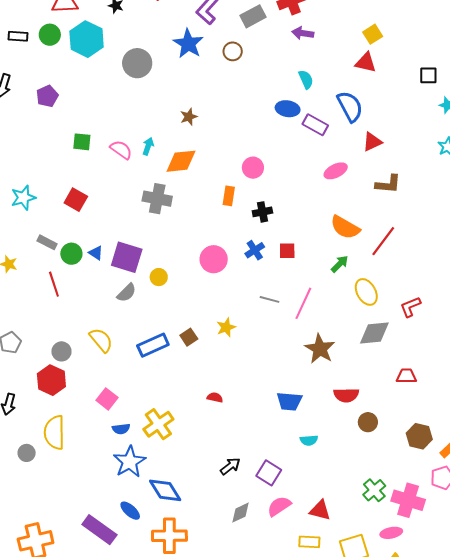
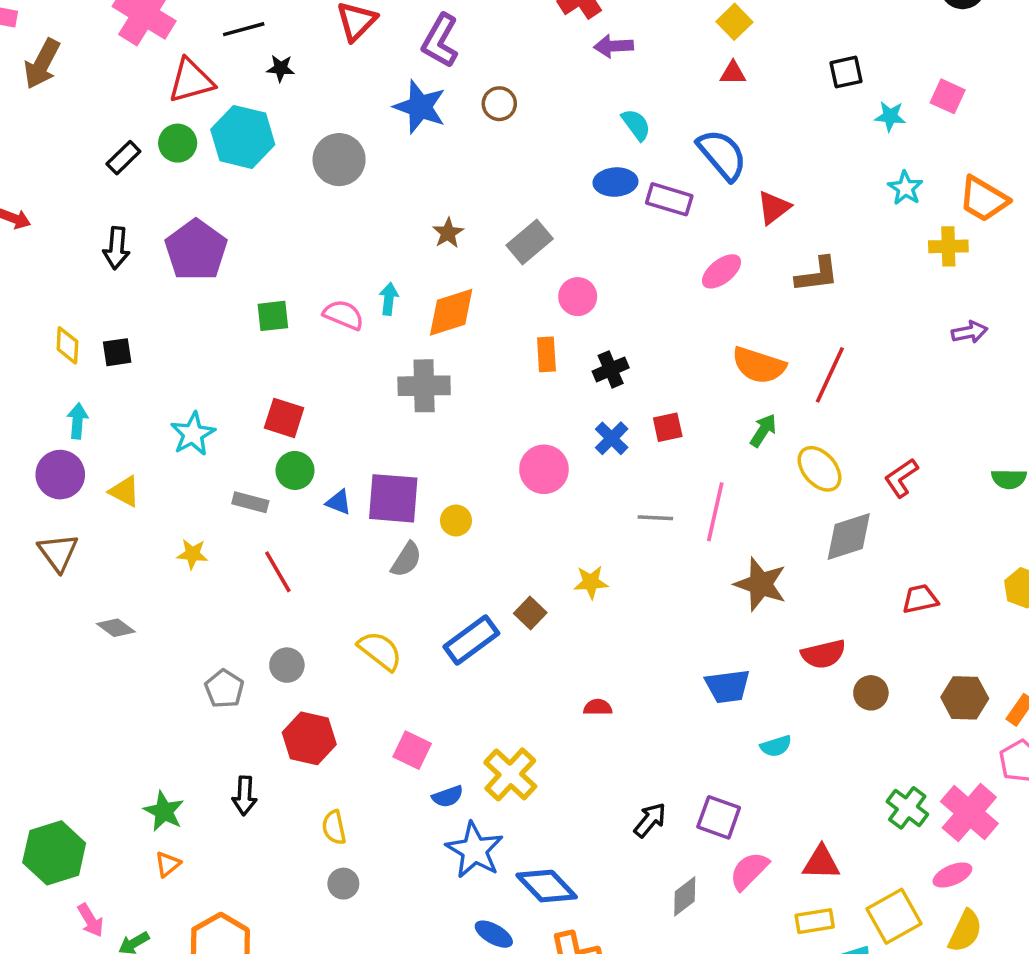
gray rectangle: (253, 16) -> (530, 242), moved
black rectangle: (18, 36) -> (123, 158), turned -36
red triangle: (366, 62) -> (733, 73), size x0.7
purple pentagon: (47, 96) -> (196, 250), size x1.6
green circle: (71, 254) -> (295, 470), moved
yellow star: (226, 327) -> (591, 582), turned 30
gray circle: (61, 351) -> (287, 665), moved
yellow semicircle: (54, 432) -> (334, 827), size x0.6
gray circle: (27, 453) -> (343, 884), moved
pink cross: (408, 500) -> (969, 813), turned 36

